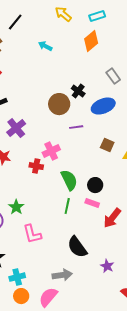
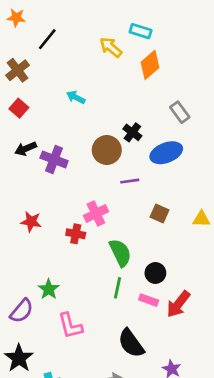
yellow arrow: (63, 14) -> (111, 47), moved
cyan rectangle: (97, 16) -> (141, 31), moved, turned 35
cyan arrow: (45, 46) -> (76, 97), moved
purple cross: (16, 128) -> (54, 159), moved, turned -30
brown square: (107, 145) -> (159, 214), moved
black circle: (95, 185) -> (155, 273), moved
pink rectangle: (92, 203) -> (149, 300), moved

